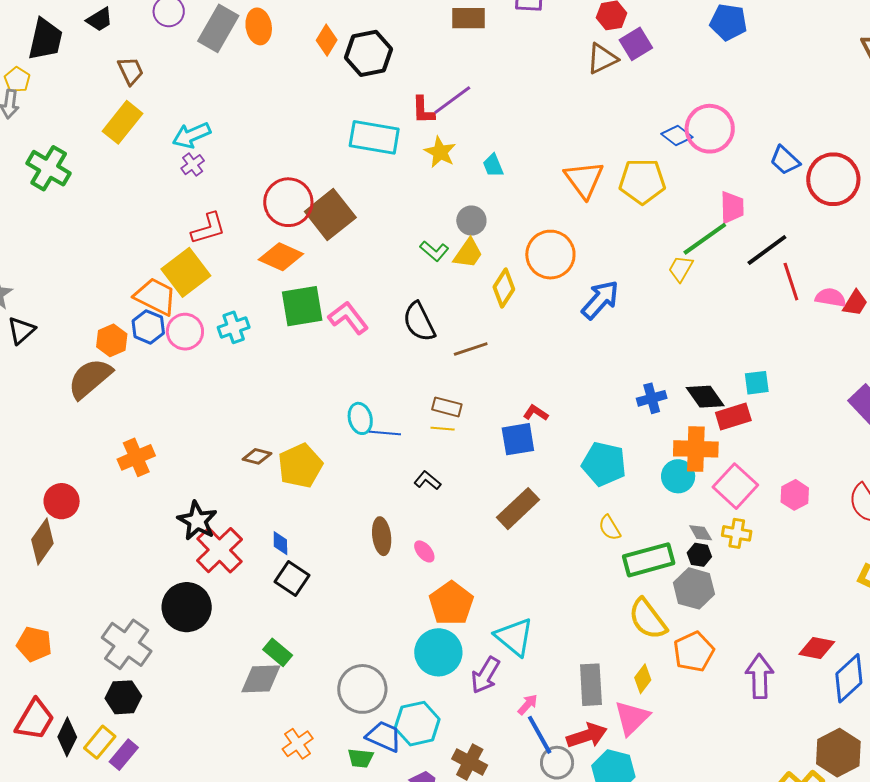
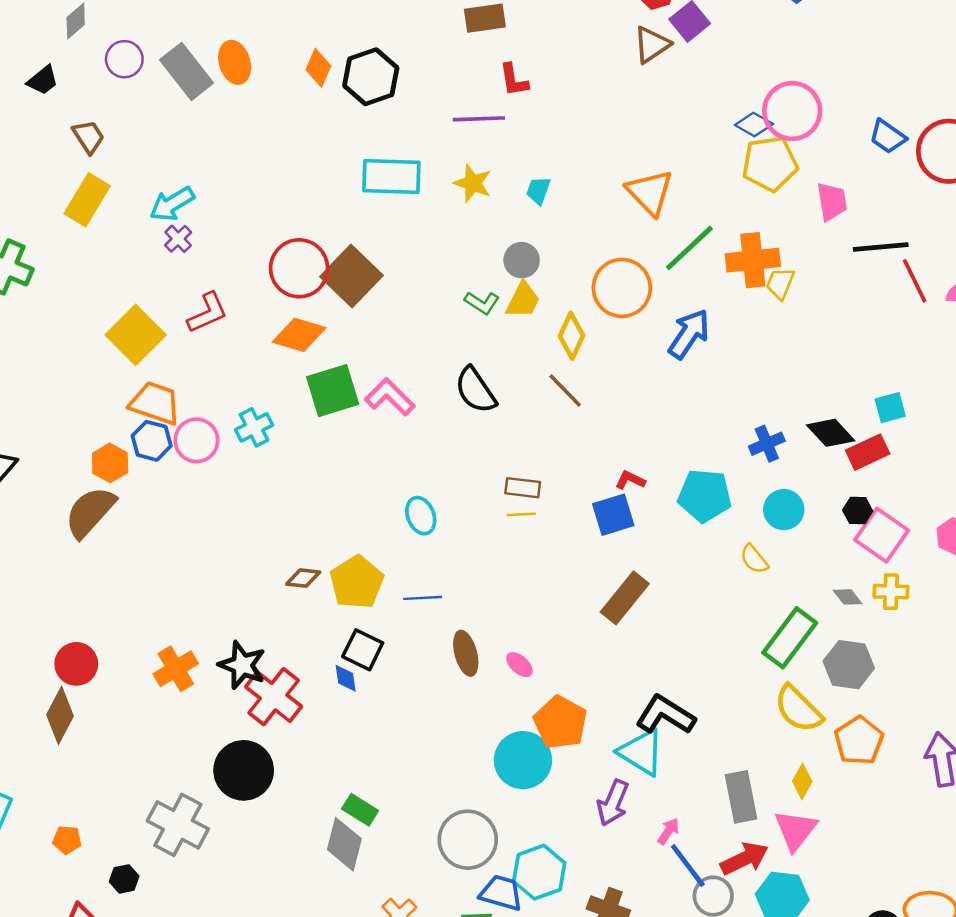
gray rectangle: (218, 28) -> (187, 71), turned -60
purple line: (452, 100) -> (479, 119), turned 42
red L-shape: (423, 110) -> (514, 80), moved
cyan trapezoid: (493, 165) -> (538, 190), turned 50
yellow pentagon: (642, 181) -> (770, 164), moved
green line: (705, 239) -> (689, 248), moved
black line: (767, 250) -> (881, 247), turned 39
yellow square: (186, 272) -> (136, 335), moved
brown line: (471, 349) -> (565, 391), moved, turned 72
blue line: (385, 433) -> (423, 598), moved
orange cross: (696, 449) -> (753, 260), moved
orange cross: (136, 457) -> (176, 669), moved
cyan pentagon: (604, 464) -> (705, 496), moved
cyan circle: (678, 476) -> (784, 510), moved
black L-shape: (427, 480) -> (665, 715), moved, size x1.8
yellow semicircle: (610, 528) -> (754, 559), moved
black hexagon: (699, 555) -> (858, 511), moved
green rectangle: (649, 560) -> (790, 638), turned -30
black square: (292, 578) -> (363, 650), moved
orange pentagon: (34, 644) -> (67, 840), size x0.7
cyan circle: (438, 652) -> (523, 760), moved
gray diamond: (261, 679) -> (344, 844), turned -66
black hexagon: (123, 697) -> (124, 879), moved, size x0.7

